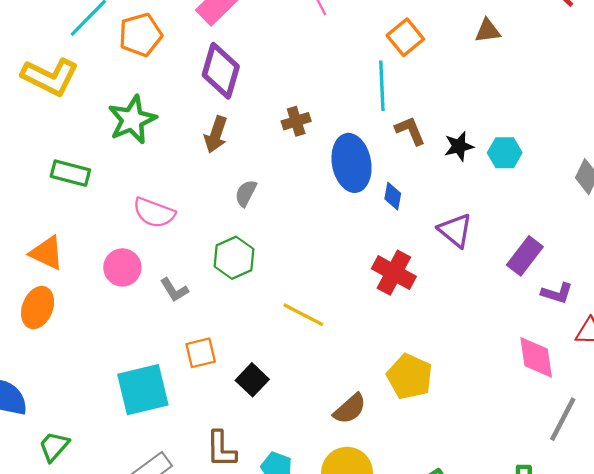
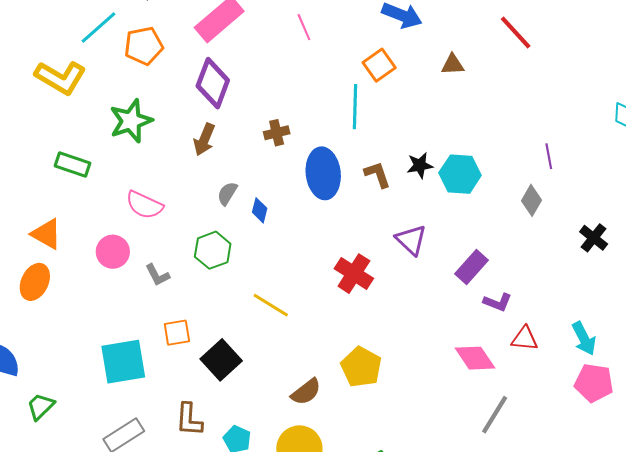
brown L-shape: (410, 131) -> (377, 175), moved
cyan hexagon: (505, 153) -> (460, 174), size x1.4
blue diamond: (393, 196) -> (260, 210), moved
pink diamond: (536, 357) -> (475, 358), turned -30
black square: (252, 380) -> (221, 360), size x1.4

